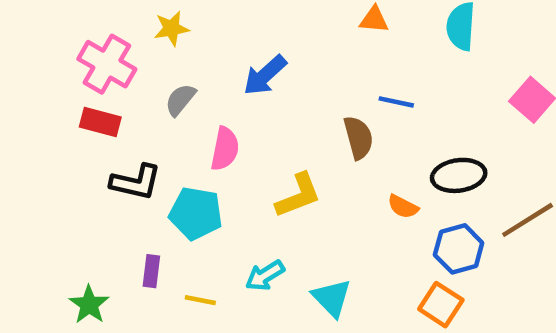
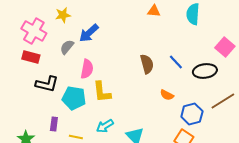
blue arrow: (265, 75) -> (89, 33), moved
blue line: (396, 102) -> (176, 62), moved, turned 35
black ellipse: (459, 175) -> (205, 71), moved
yellow L-shape: (298, 195) -> (102, 92), moved, turned 105

